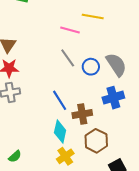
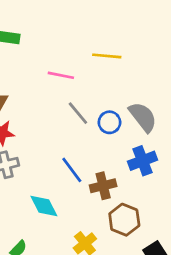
pink line: (70, 30) -> (61, 75), moved
cyan diamond: (60, 132) -> (44, 206), moved, turned -35

